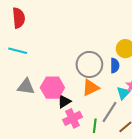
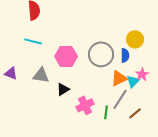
pink hexagon: (52, 88) -> (66, 56), moved
orange triangle: (90, 88) -> (119, 78), moved
black triangle: (64, 101) -> (63, 89), moved

